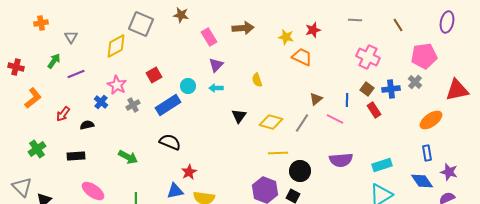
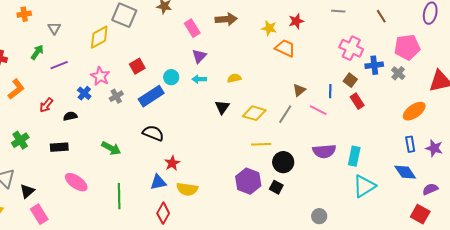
yellow semicircle: (257, 80) -> (234, 78), moved, turned 96
blue cross: (391, 89) -> (374, 65), moved
cyan rectangle: (382, 165) -> (354, 156), moved, turned -60
purple star: (449, 172) -> (434, 148), moved

